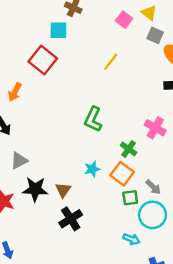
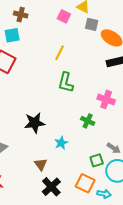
green L-shape: (93, 119) -> (66, 82), moved
orange square: (122, 174) -> (85, 183), moved
black star: (35, 189) -> (35, 123), moved

